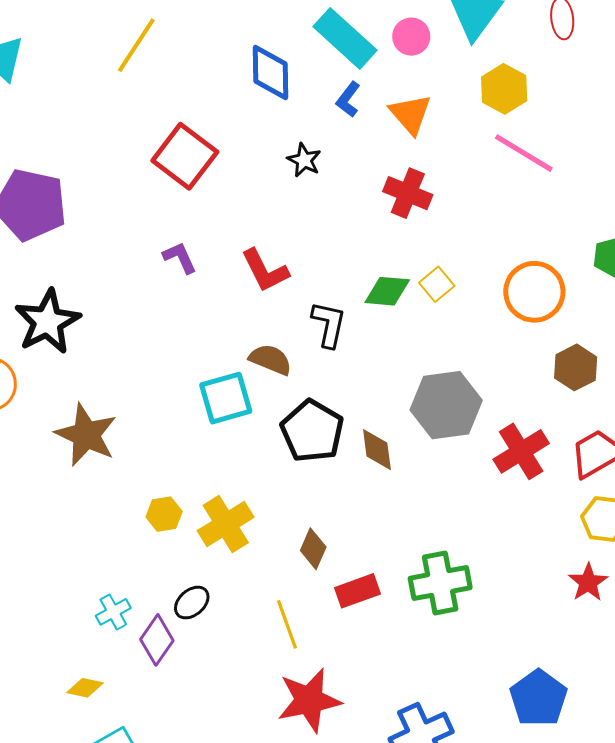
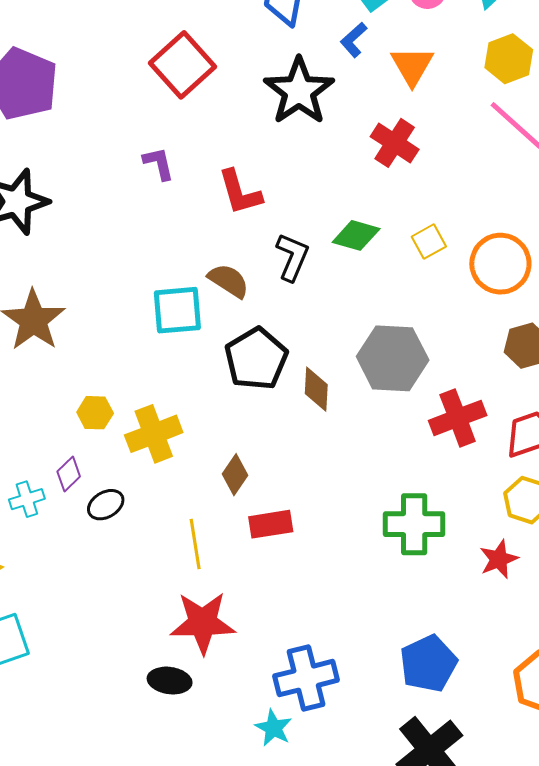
black star: (304, 160) -> (299, 91), size x2.0
yellow square: (437, 284) -> (429, 242), moved
green cross: (440, 583) -> (414, 524), moved
purple diamond: (157, 640) -> (69, 474), moved, size x0.7

